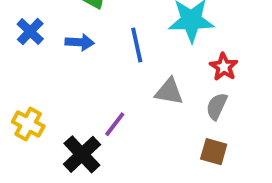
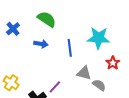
blue cross: (30, 32) -> (13, 29), moved
gray semicircle: (217, 106) -> (99, 85), moved, turned 96

